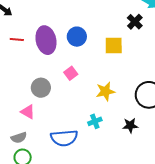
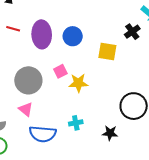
gray circle: (41, 88) -> (28, 80), size x1.4
yellow star: (105, 91) -> (78, 83), moved
pink triangle: (28, 112) -> (26, 109), moved

